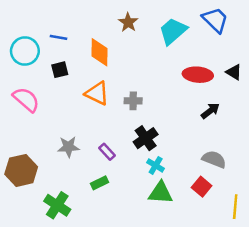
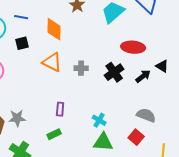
black triangle: (234, 72) -> (162, 66), moved
black cross: (146, 138) -> (114, 72), moved
gray star: (68, 147) -> (17, 118), moved
purple rectangle: (107, 152) -> (60, 109), turned 48

